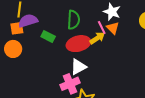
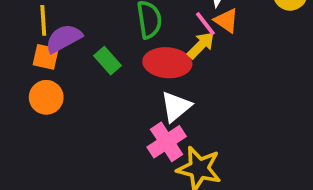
orange square: (17, 28) -> (46, 57), turned 32
green rectangle: (48, 36) -> (107, 61), turned 32
red ellipse: (78, 44) -> (167, 63), turned 30

